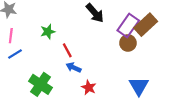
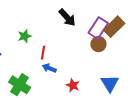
red line: (67, 50) -> (43, 53), turned 40
red star: (89, 87) -> (73, 85), moved

